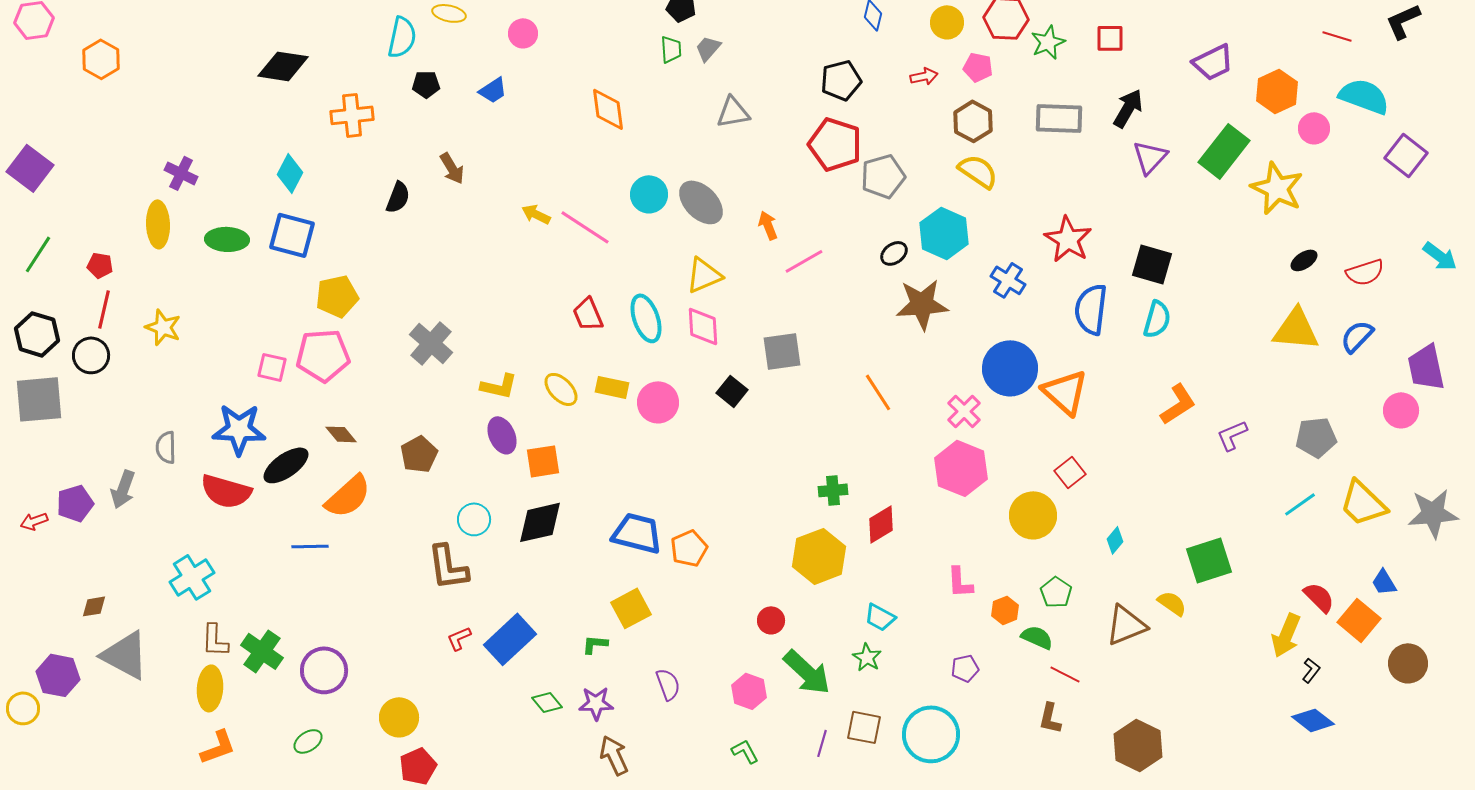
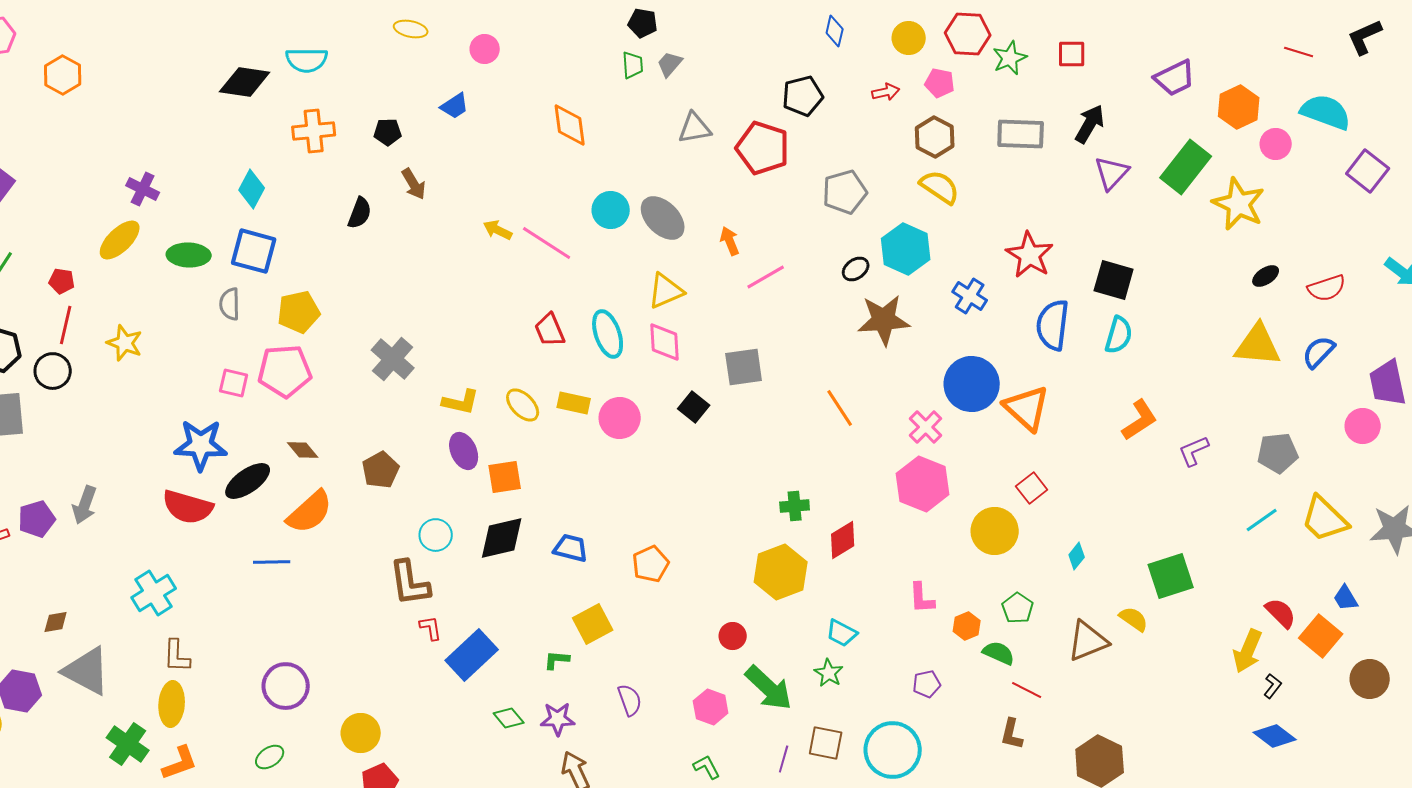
cyan semicircle: (402, 37) -> (307, 60), moved, turned 78
black pentagon: (426, 84) -> (388, 132), moved
red pentagon: (835, 144) -> (763, 148), moved
yellow ellipse: (158, 224) -> (120, 240), turned 48
gray semicircle: (166, 447) -> (230, 304), moved
blue trapezoid: (637, 533) -> (571, 548), moved, size x0.7
red L-shape: (459, 638) -> (431, 628), moved, turned 104
green cross: (262, 651) -> (128, 744), moved

